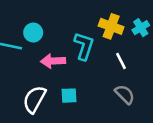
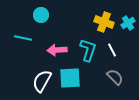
cyan circle: (33, 33) -> (41, 15), moved
cyan L-shape: (84, 46) -> (88, 50), moved
cyan square: (69, 96) -> (70, 78), size x1.6

